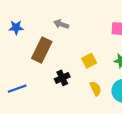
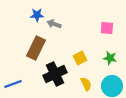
blue star: (16, 27) -> (37, 15), moved
black cross: (62, 78) -> (55, 74), size x1.6

